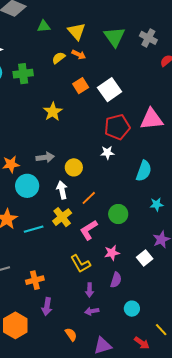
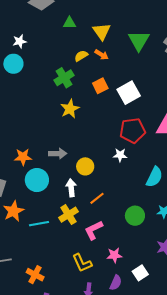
green cross: (23, 74) -> (64, 78), moved, turned -30
green circle: (118, 214) -> (135, 216), moved
white square: (145, 258) -> (140, 273), moved
orange cross: (35, 280) -> (35, 275), turned 36

